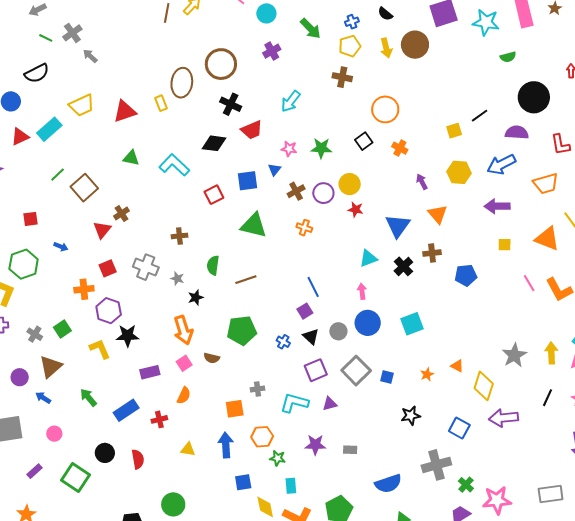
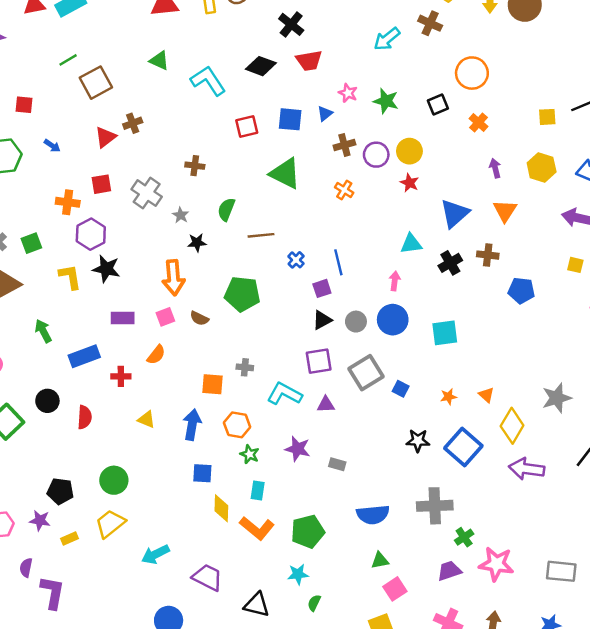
cyan arrow: (291, 101) -> (387, 39), moved
black triangle: (311, 336) -> (322, 320), turned 36
blue cross: (283, 342) -> (296, 260), moved
blue square: (459, 428) -> (463, 447), moved, size x1.4

